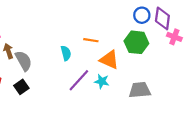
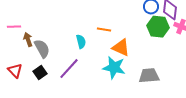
green hexagon: (136, 42) -> (158, 27), moved
purple line: (79, 80) -> (69, 69), moved
cyan star: (102, 81) -> (114, 68), size x1.6

